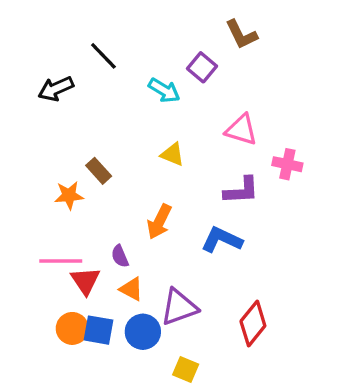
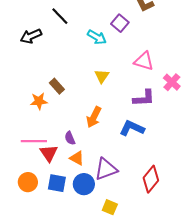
yellow triangle: (172, 154) -> (102, 76), turned 42
pink cross: (287, 164) -> (172, 82), turned 30
orange circle: (72, 328) -> (28, 182), moved

